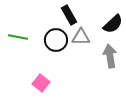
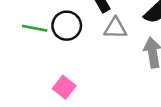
black circle: (56, 40) -> (67, 26), moved

